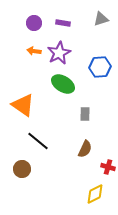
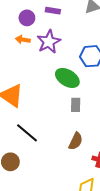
purple circle: (34, 23) -> (27, 18), moved
green ellipse: (63, 84) -> (67, 78), moved

